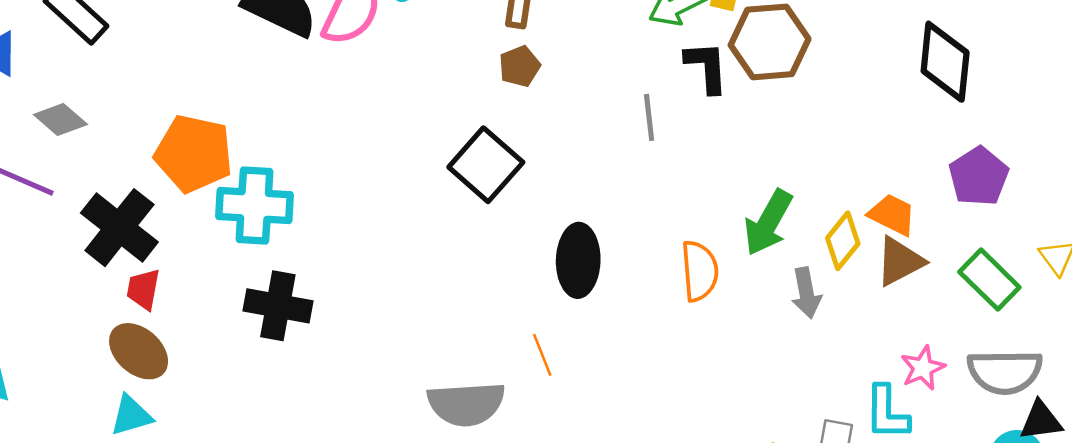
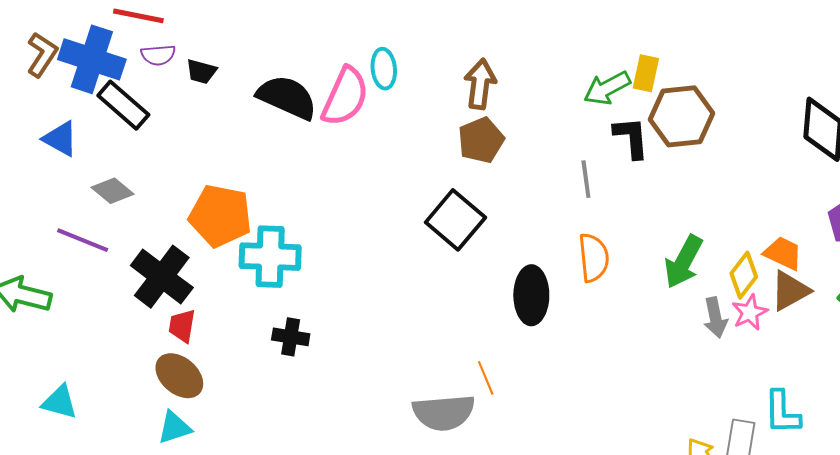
brown pentagon: (520, 66) -> (481, 140), size x1.4
orange semicircle: (700, 271) -> (594, 258), moved
black cross: (278, 306) -> (291, 337), size x0.7
orange line: (542, 355) -> (486, 378), moved
pink star: (923, 368) -> (750, 312), moved

